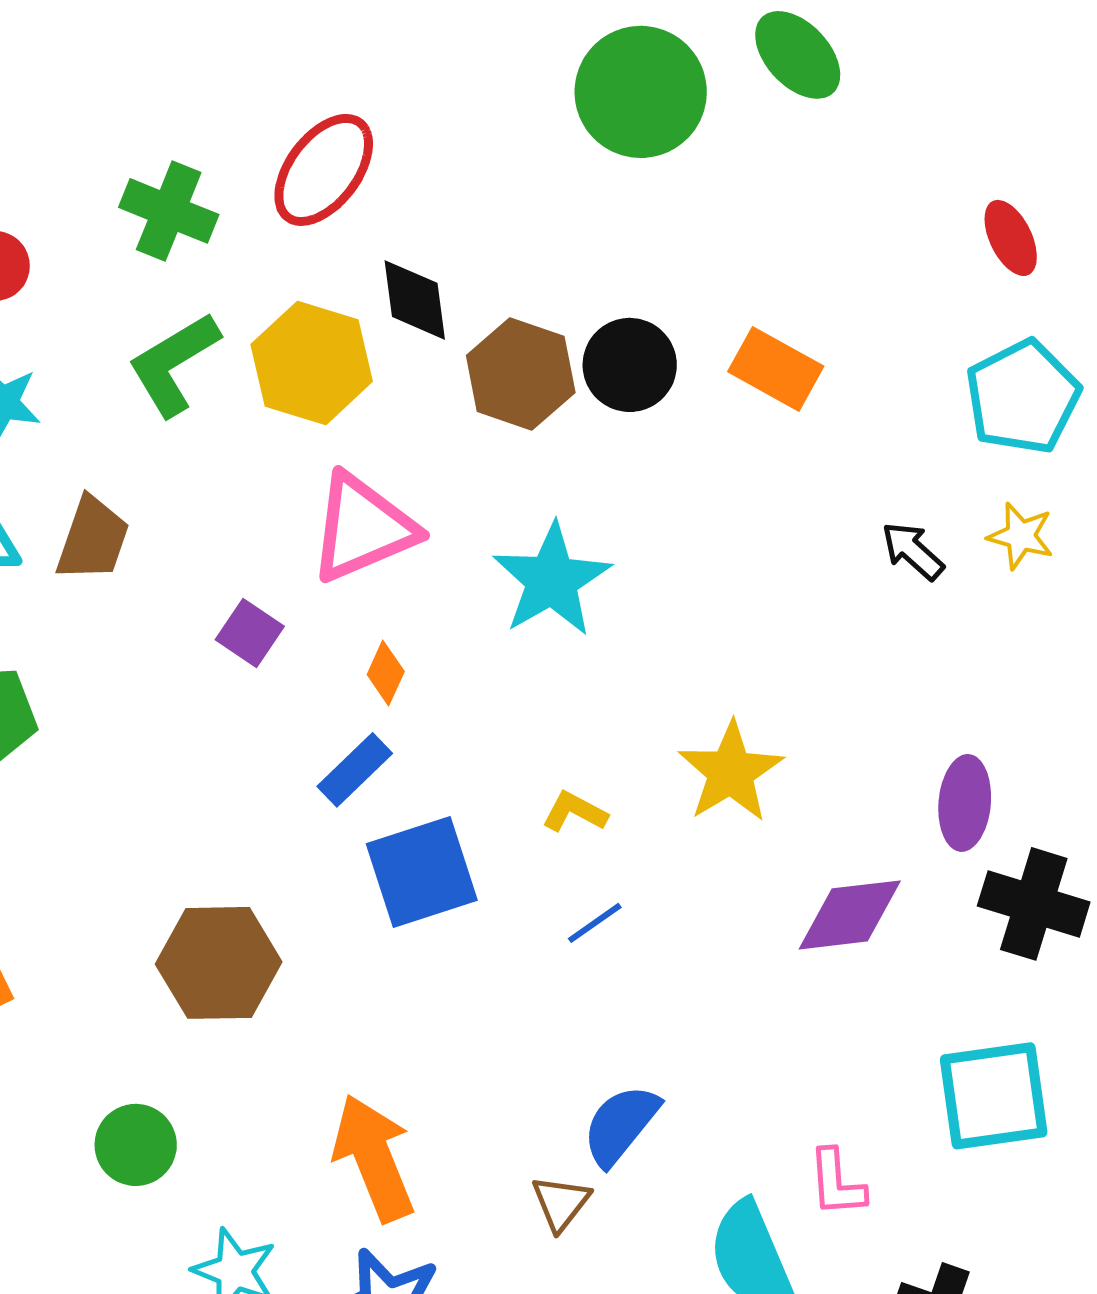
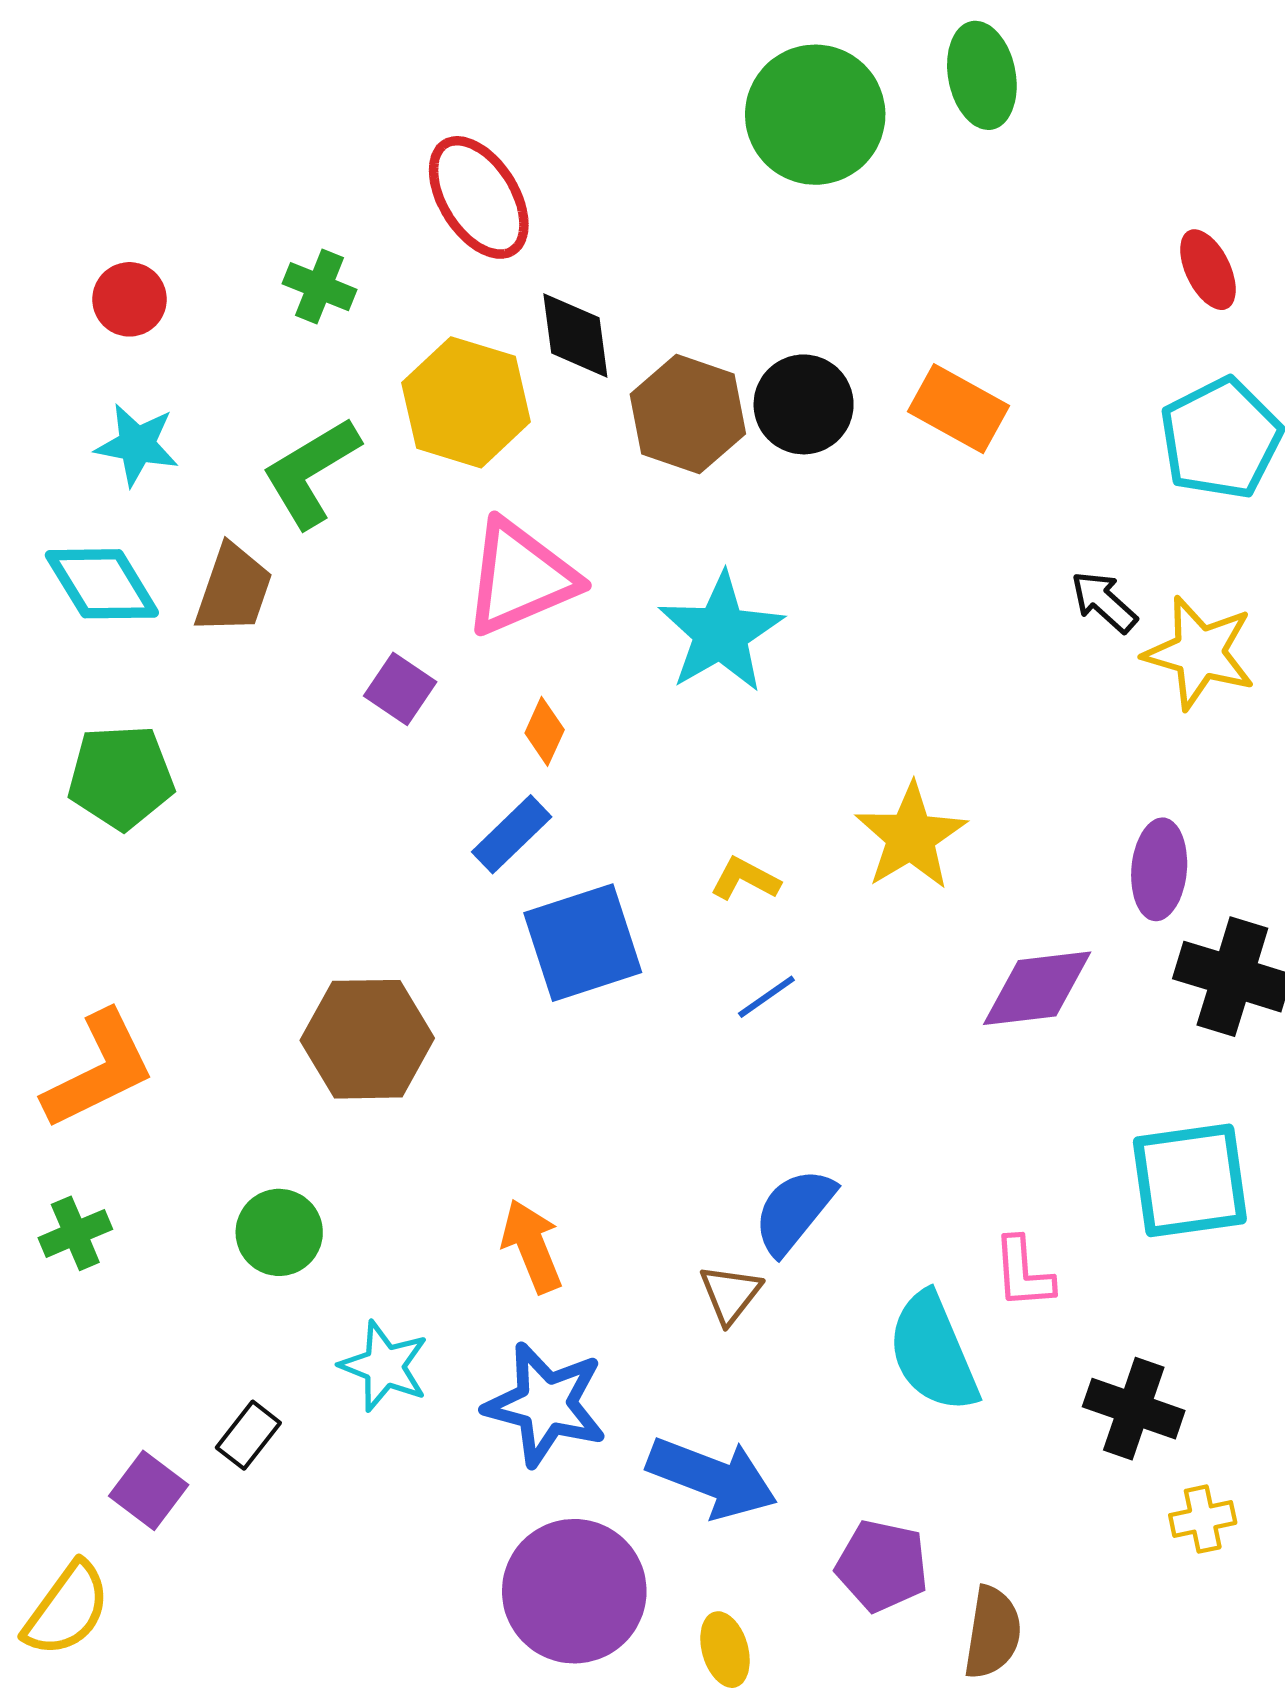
green ellipse: (798, 55) -> (982, 75), turned 32
red ellipse: (324, 170) -> (479, 197), turned -69
green cross: (169, 211) -> (320, 287), moved, size x0.7
green L-shape: (174, 364) -> (311, 472), moved
yellow star: (1021, 536) -> (1199, 653), moved, size x1.6
orange arrow: (374, 1158) -> (532, 1246), size x0.7

